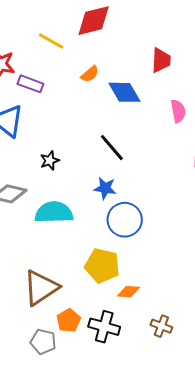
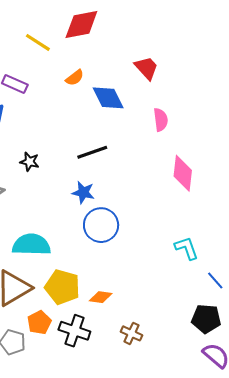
red trapezoid: (161, 60) -> (146, 68), turned -48
black line: (112, 148) -> (92, 152), turned -72
black star: (50, 161) -> (30, 162), turned 30
cyan semicircle: (54, 212) -> (31, 245), moved
yellow pentagon: (102, 266) -> (62, 287), moved

